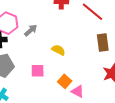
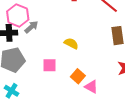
gray arrow: (31, 30) -> (31, 27), moved

